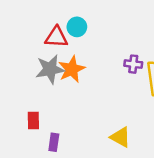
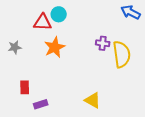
gray star: (50, 69) -> (15, 47), moved, size x0.6
purple rectangle: (54, 142) -> (41, 104), turned 64

